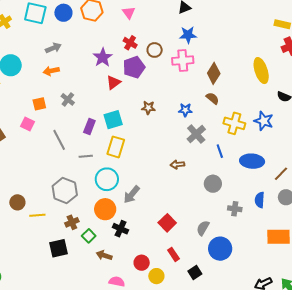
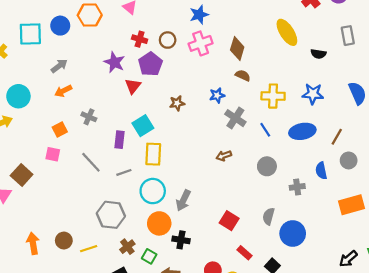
blue star: (264, 121) -> (313, 94), moved

